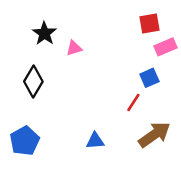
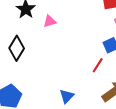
blue triangle: (95, 141) -> (67, 96), turned -42

